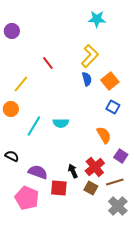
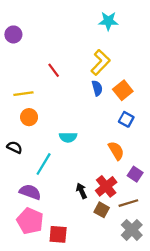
yellow line: (21, 84) -> (23, 94), turned 42
orange circle: (11, 109) -> (29, 117), moved
cyan line: (34, 126) -> (44, 164), moved
black semicircle: (12, 156) -> (15, 147), moved
purple semicircle: (38, 172) -> (30, 192), moved
red square: (59, 188) -> (58, 234), moved

